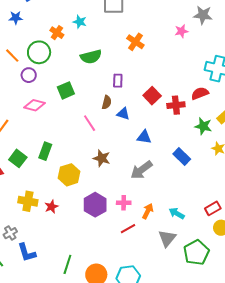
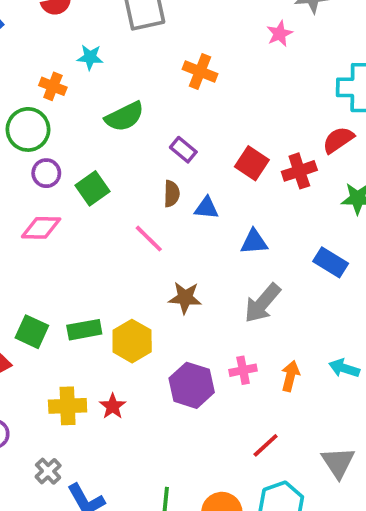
purple circle: (29, 75) -> (46, 173), moved
purple rectangle: (118, 81) -> (183, 150), turned -40
green rectangle: (45, 151) -> (84, 330), moved, turned 72
red line: (128, 229) -> (266, 445), moved
gray triangle: (167, 238) -> (338, 462), moved

